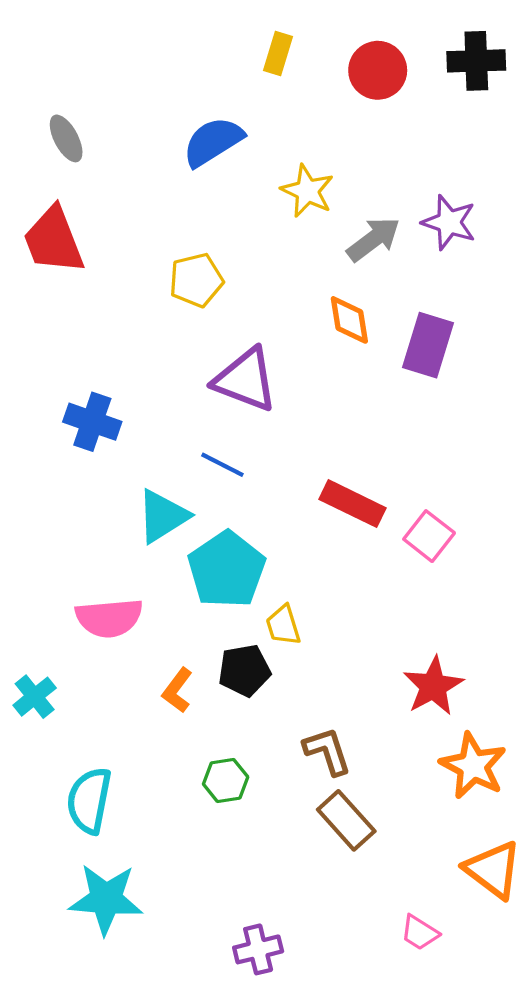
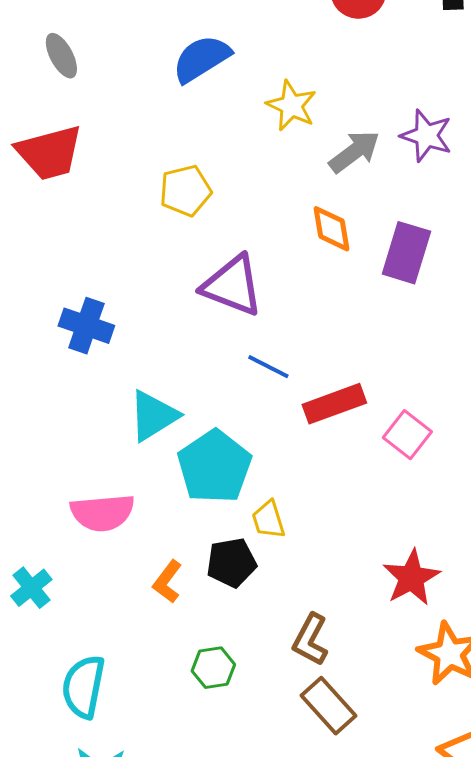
red trapezoid: (54, 240) -> (49, 153), turned -84
blue line: (222, 465) -> (268, 367), moved
red rectangle: (352, 504) -> (334, 404), turned -46
brown L-shape: (327, 751) -> (310, 640), turned -134

